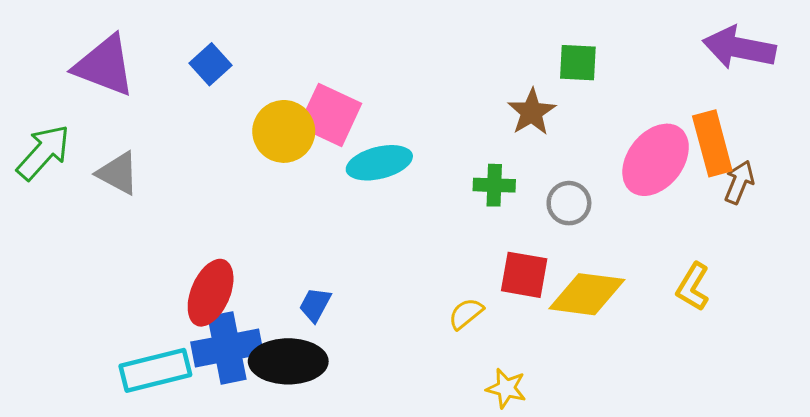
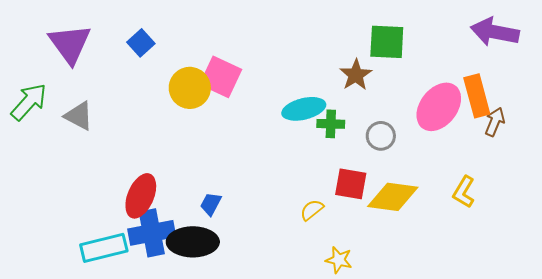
green square: (578, 63) -> (387, 42), size x1.4
purple triangle: (105, 66) -> (70, 44), turned 33
cyan ellipse: (379, 163) -> (304, 109), moved

